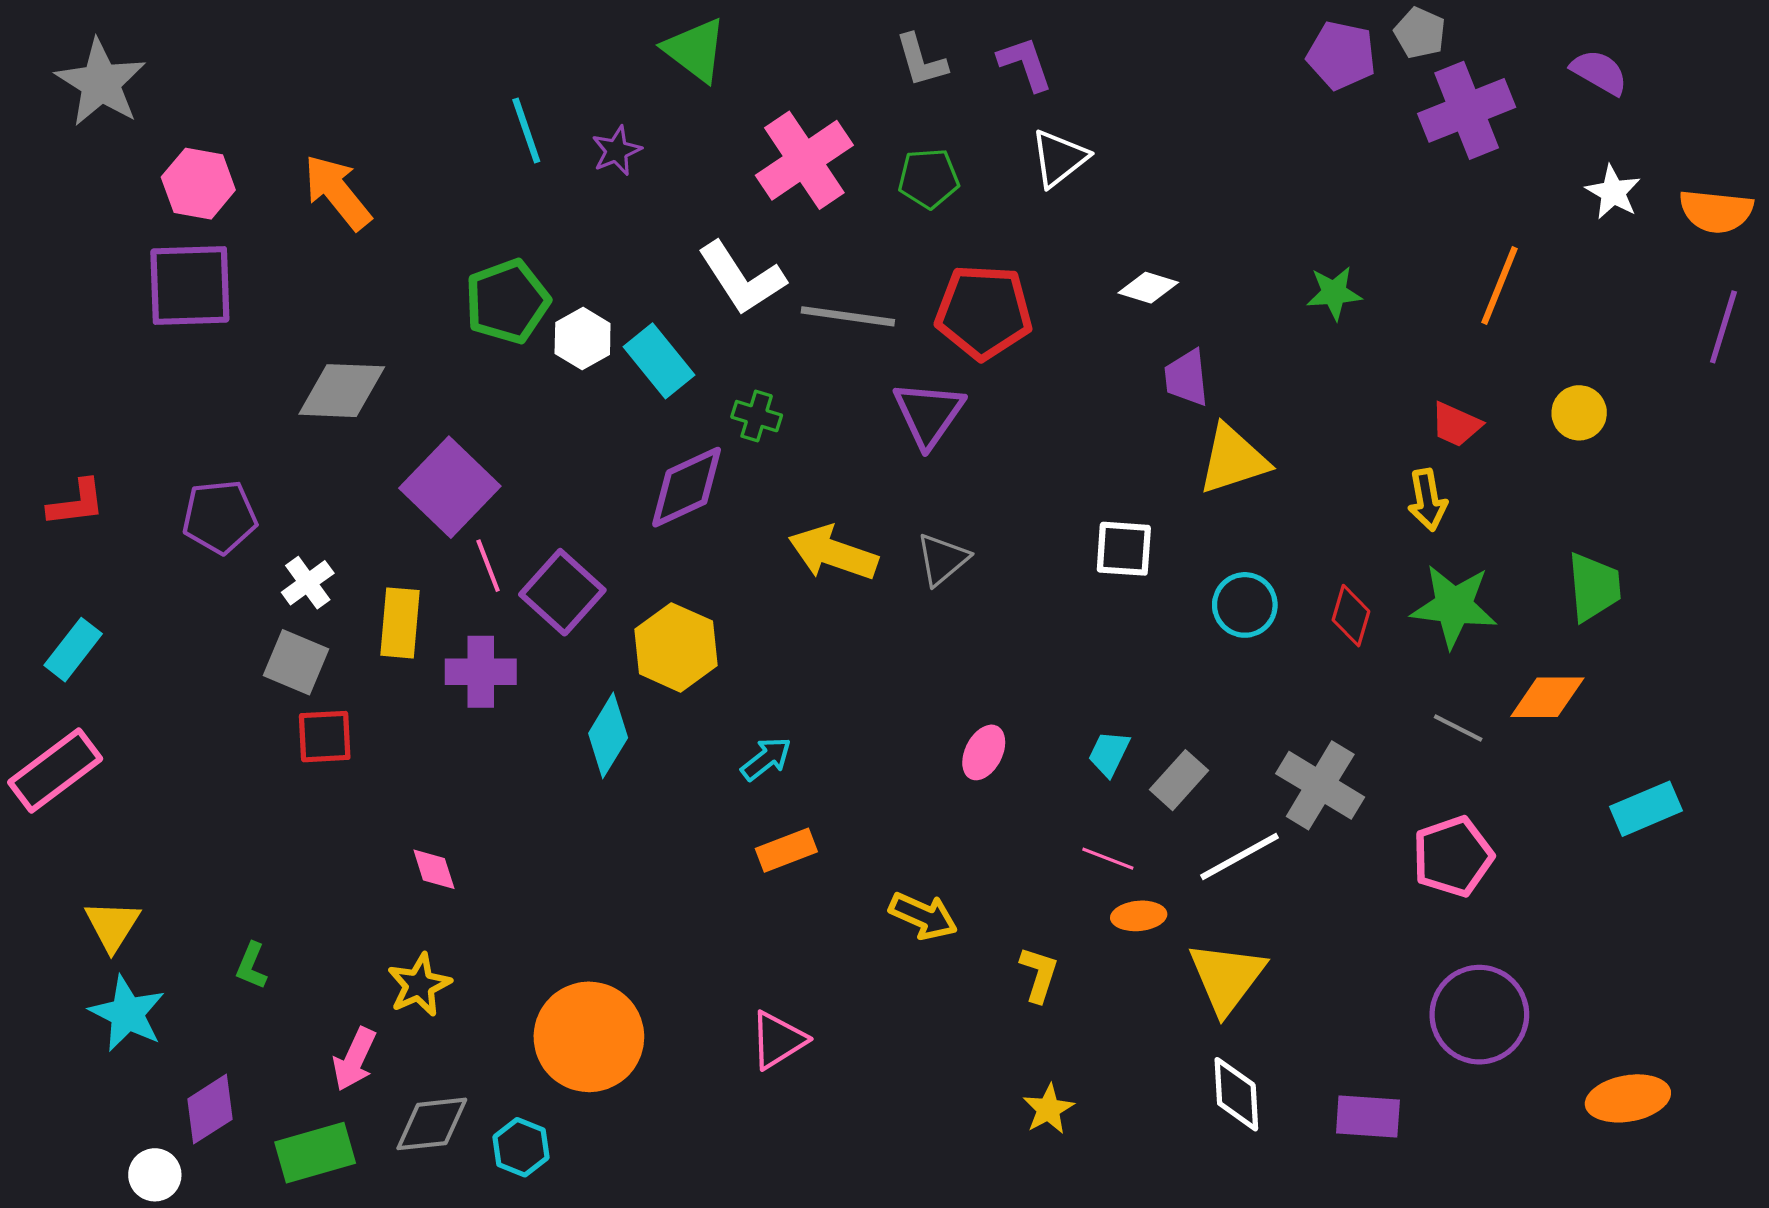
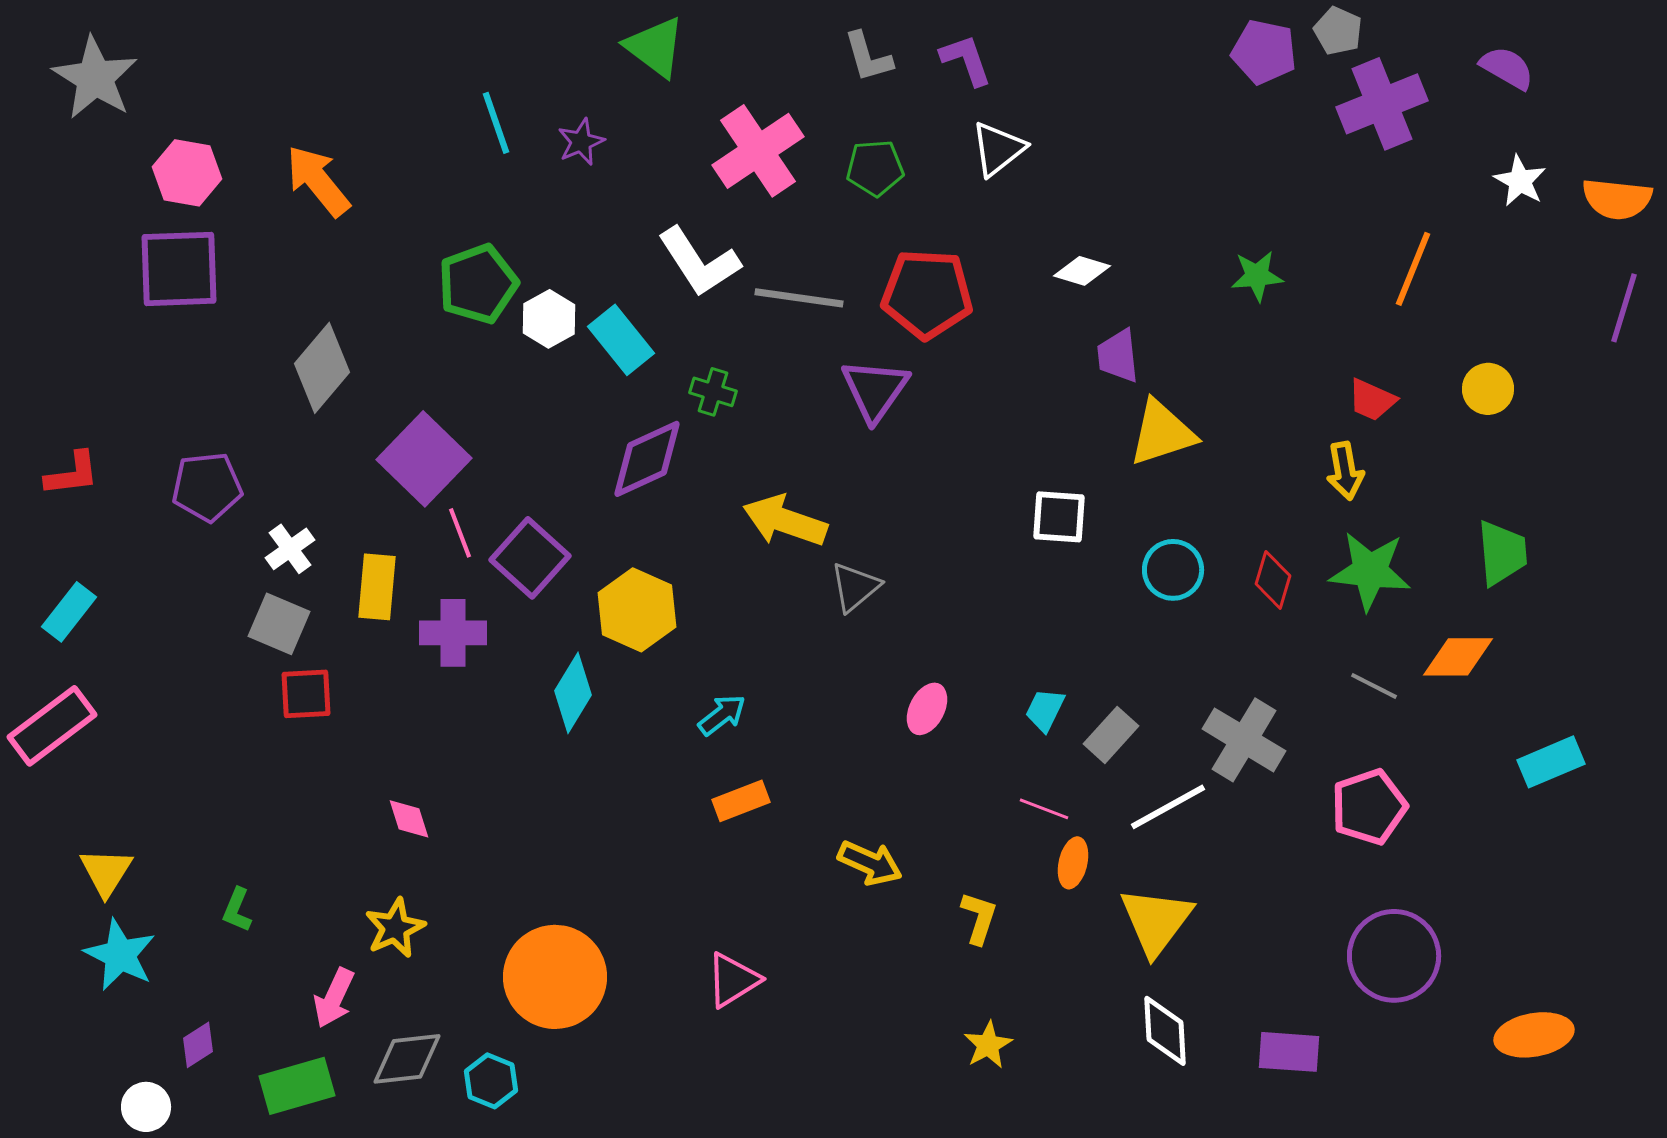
gray diamond: (342, 391) -> (322, 368), turned -52
gray triangle: (942, 559) -> (855, 587), moved
orange ellipse: (1139, 916) -> (1073, 863), turned -72
purple diamond: (210, 1109) -> (198, 1045), size x0.7

